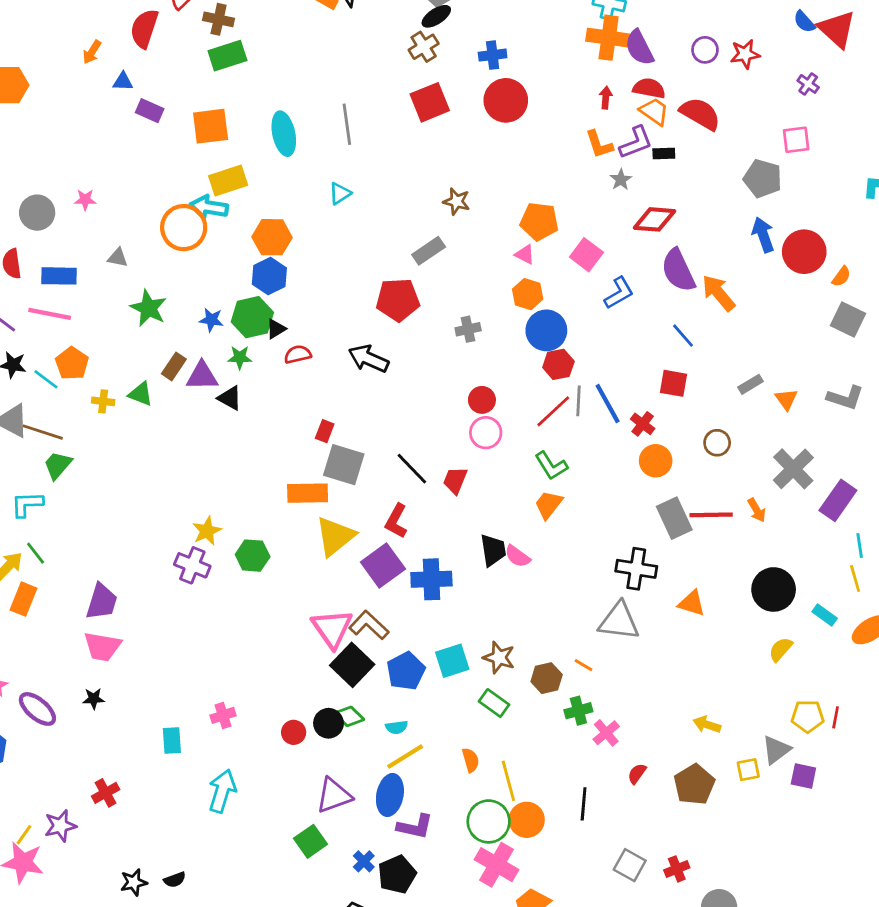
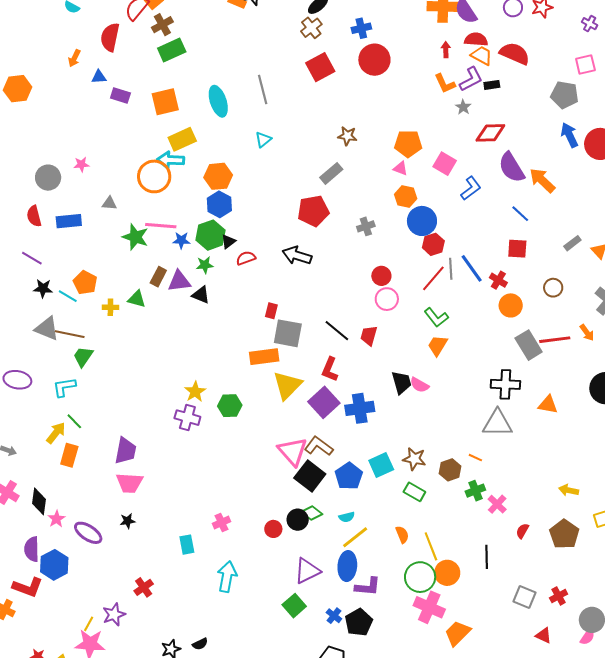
brown cross: (219, 19) -> (162, 25), turned -35
pink line: (50, 314) -> (161, 226), moved

